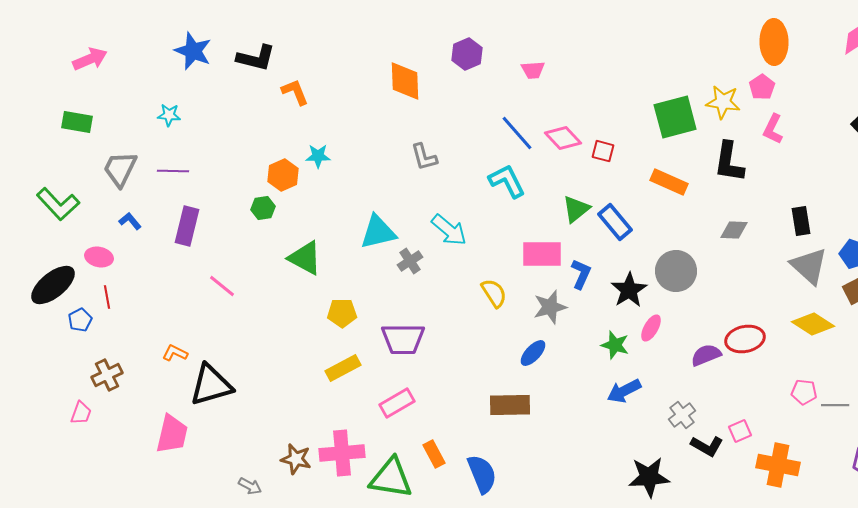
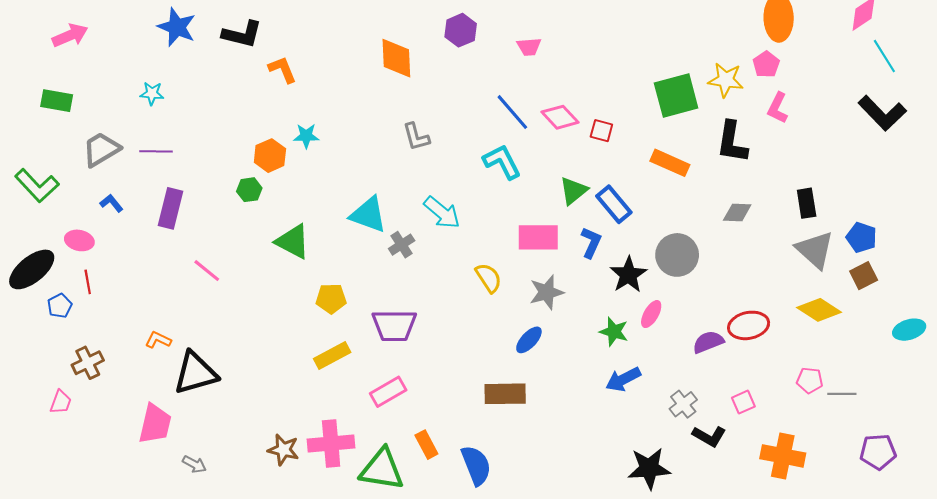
gray trapezoid: (120, 169) -> (101, 149), turned 33
cyan triangle: (378, 232) -> (368, 215), turned 33
blue L-shape: (581, 274) -> (591, 243), moved
pink square: (740, 431) -> (743, 402), moved
gray arrow: (250, 486) -> (194, 464), moved

